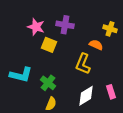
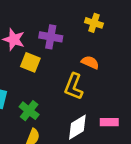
yellow cross: (110, 29) -> (94, 23), moved
pink rectangle: (111, 92) -> (109, 122), turned -72

